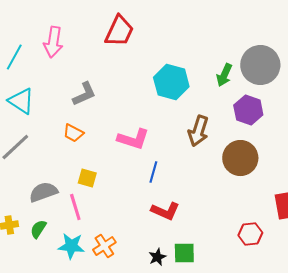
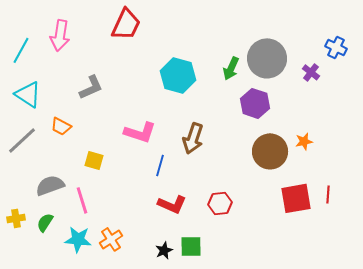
brown arrow: (198, 131) -> (193, 138), moved
orange trapezoid: (73, 133) -> (61, 126), moved
brown circle: (240, 158) -> (270, 151), moved
yellow square: (87, 178) -> (94, 160), moved
red hexagon: (250, 234) -> (220, 203), moved

